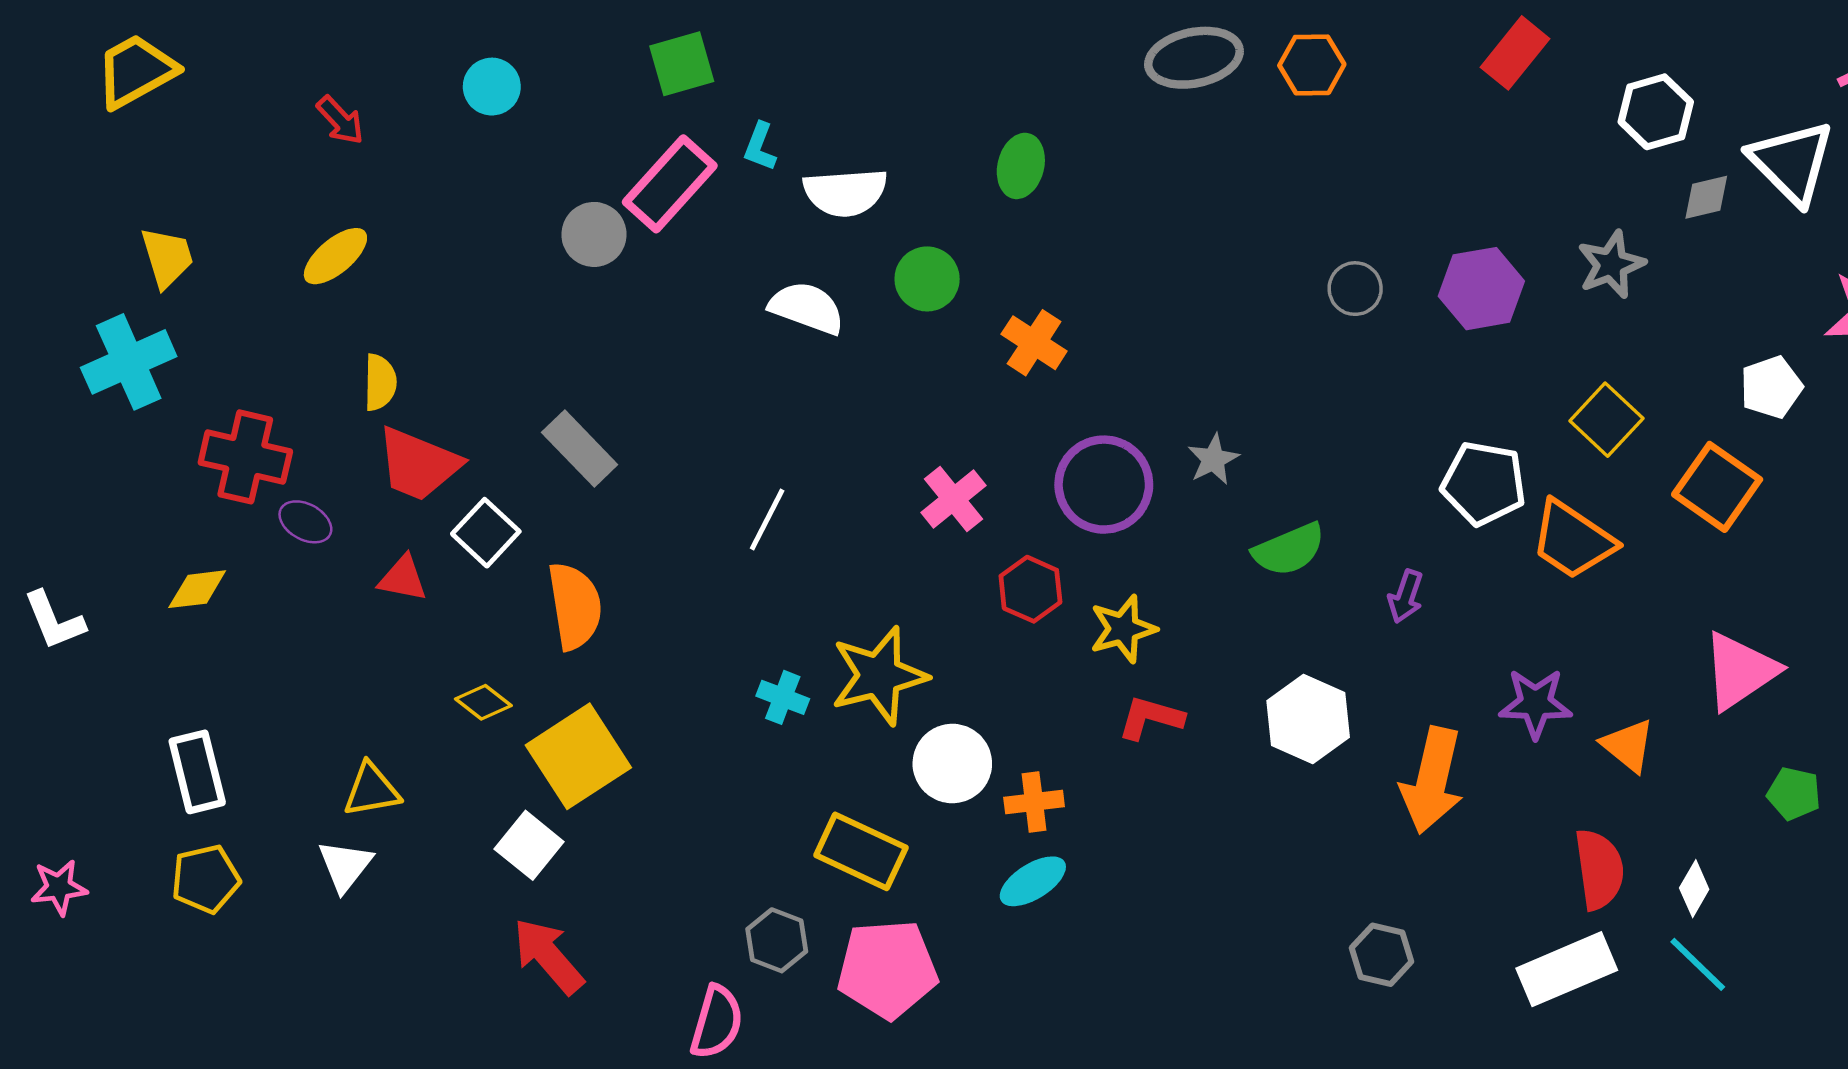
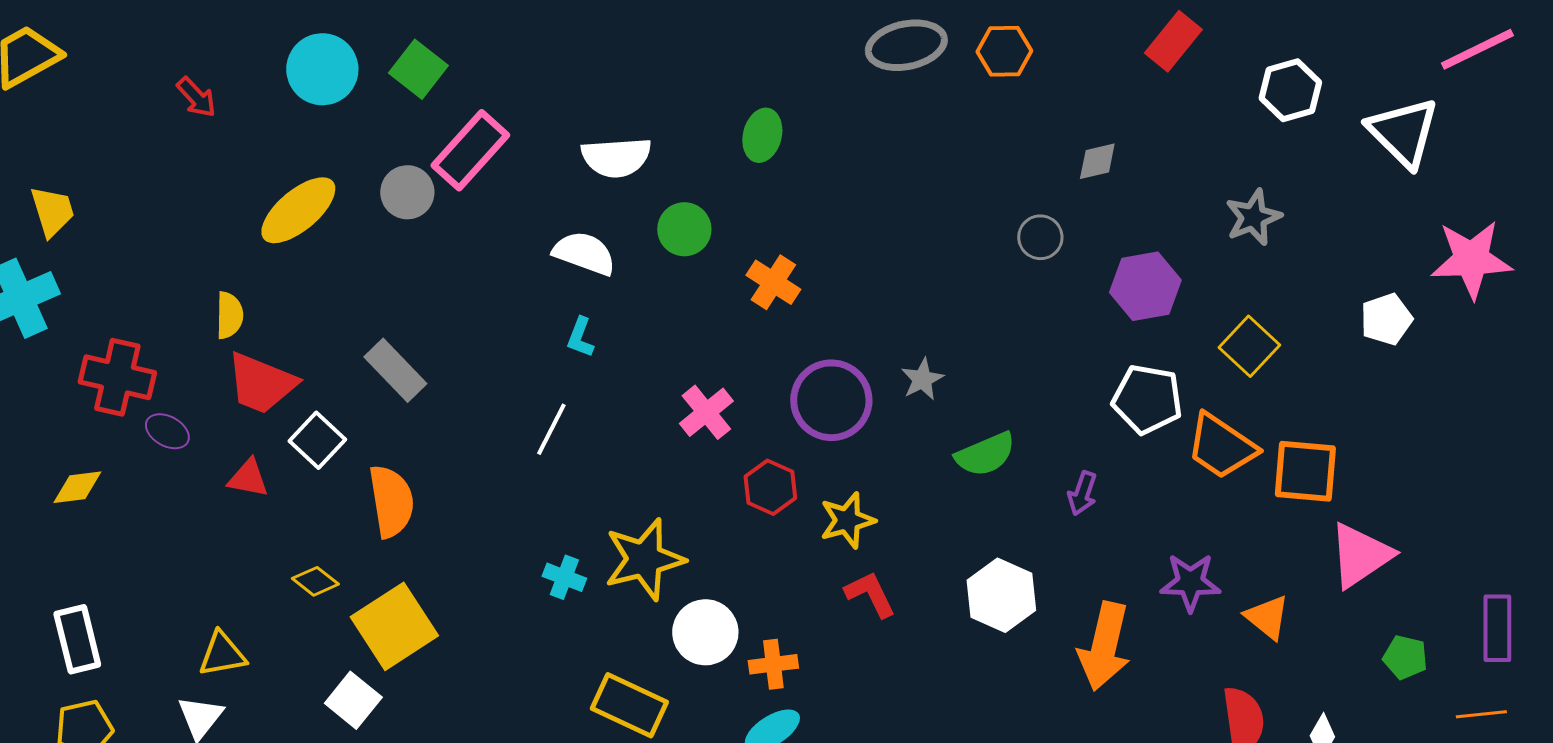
green square: (682, 64) -> (418, 69), moved, turned -36
cyan circle: (492, 87) -> (322, 69), size x1.5
cyan L-shape: (760, 147) -> (580, 337), moved
gray diamond: (1706, 197) -> (1097, 161), moved
yellow ellipse: (335, 256) -> (298, 210), moved, size x1.4
purple hexagon: (1481, 289) -> (1145, 286), moved
orange square: (1717, 487) -> (1305, 471), moved, turned -30
red L-shape: (1151, 718) -> (870, 594), turned 48

